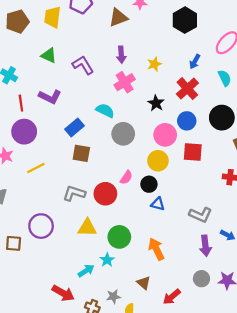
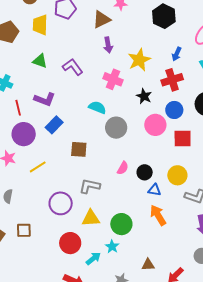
purple arrow: (121, 55) -> (108, 45), moved
yellow star: (154, 64) -> (139, 60), size x1.6
pink cross: (125, 82) -> (113, 79), turned -30
red cross: (187, 89) -> (172, 80), turned 30
blue rectangle: (74, 127) -> (54, 125), moved
yellow circle: (158, 161) -> (177, 175), moved
gray L-shape: (74, 193) -> (90, 186), moved
red circle: (105, 194) -> (70, 243), moved
purple circle: (41, 226) -> (61, 203), moved
brown square: (14, 243) -> (24, 230), moved
orange arrow: (156, 249) -> (158, 215), moved
brown triangle: (144, 283) -> (148, 265), turned -40

